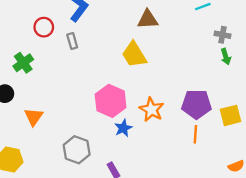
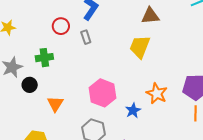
yellow trapezoid: (134, 55) -> (140, 47), turned 55
green cross: (23, 63) -> (44, 58), turned 30
pink hexagon: (111, 101) -> (102, 93), moved

